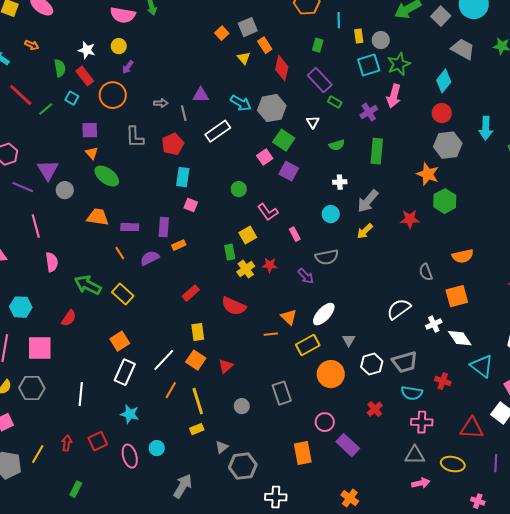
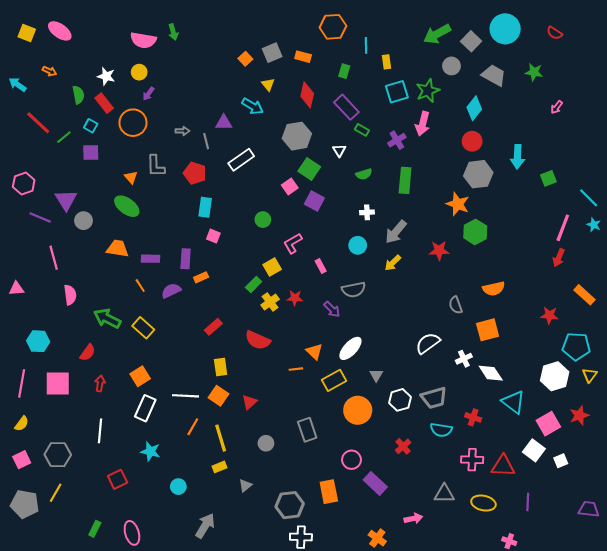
gray circle: (381, 40) -> (451, 66), moved
orange rectangle: (265, 45) -> (303, 57), moved, turned -42
cyan arrow: (241, 103) -> (253, 106), moved
purple square: (90, 130) -> (91, 153), moved
red pentagon: (173, 144) -> (195, 173), turned -30
orange triangle: (92, 153) -> (131, 177), moved
pink L-shape: (268, 212) -> (293, 243), turned 95
green rectangle: (230, 252) -> (254, 284), turned 56
white line: (164, 360) -> (186, 396), turned 50
gray hexagon: (32, 388) -> (58, 455), moved
pink cross: (422, 422) -> (472, 460), moved
red arrow: (67, 443) -> (100, 383), moved
pink ellipse: (130, 456) -> (132, 533), moved
gray hexagon: (243, 466) -> (290, 505), moved
pink arrow: (421, 483) -> (413, 518), moved

